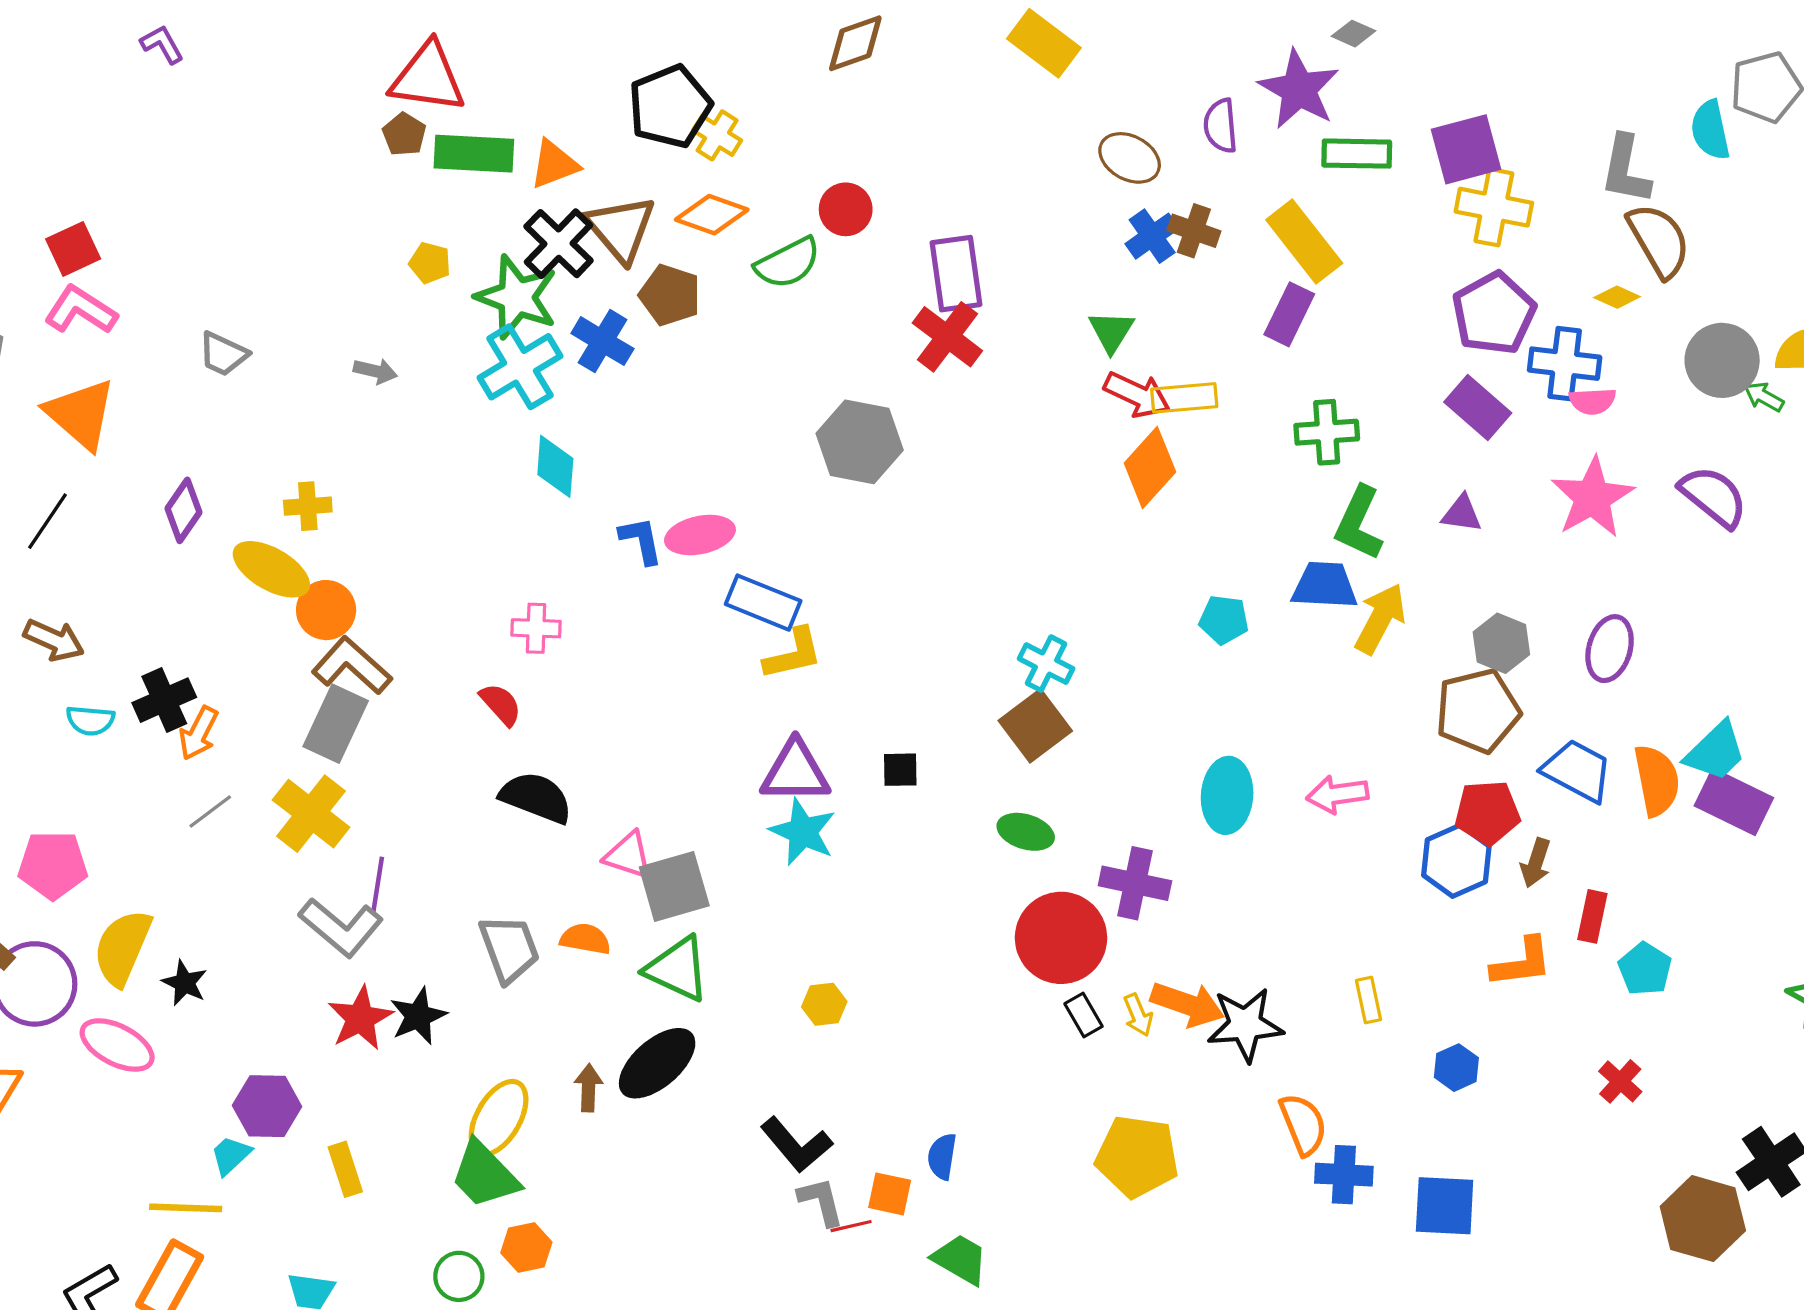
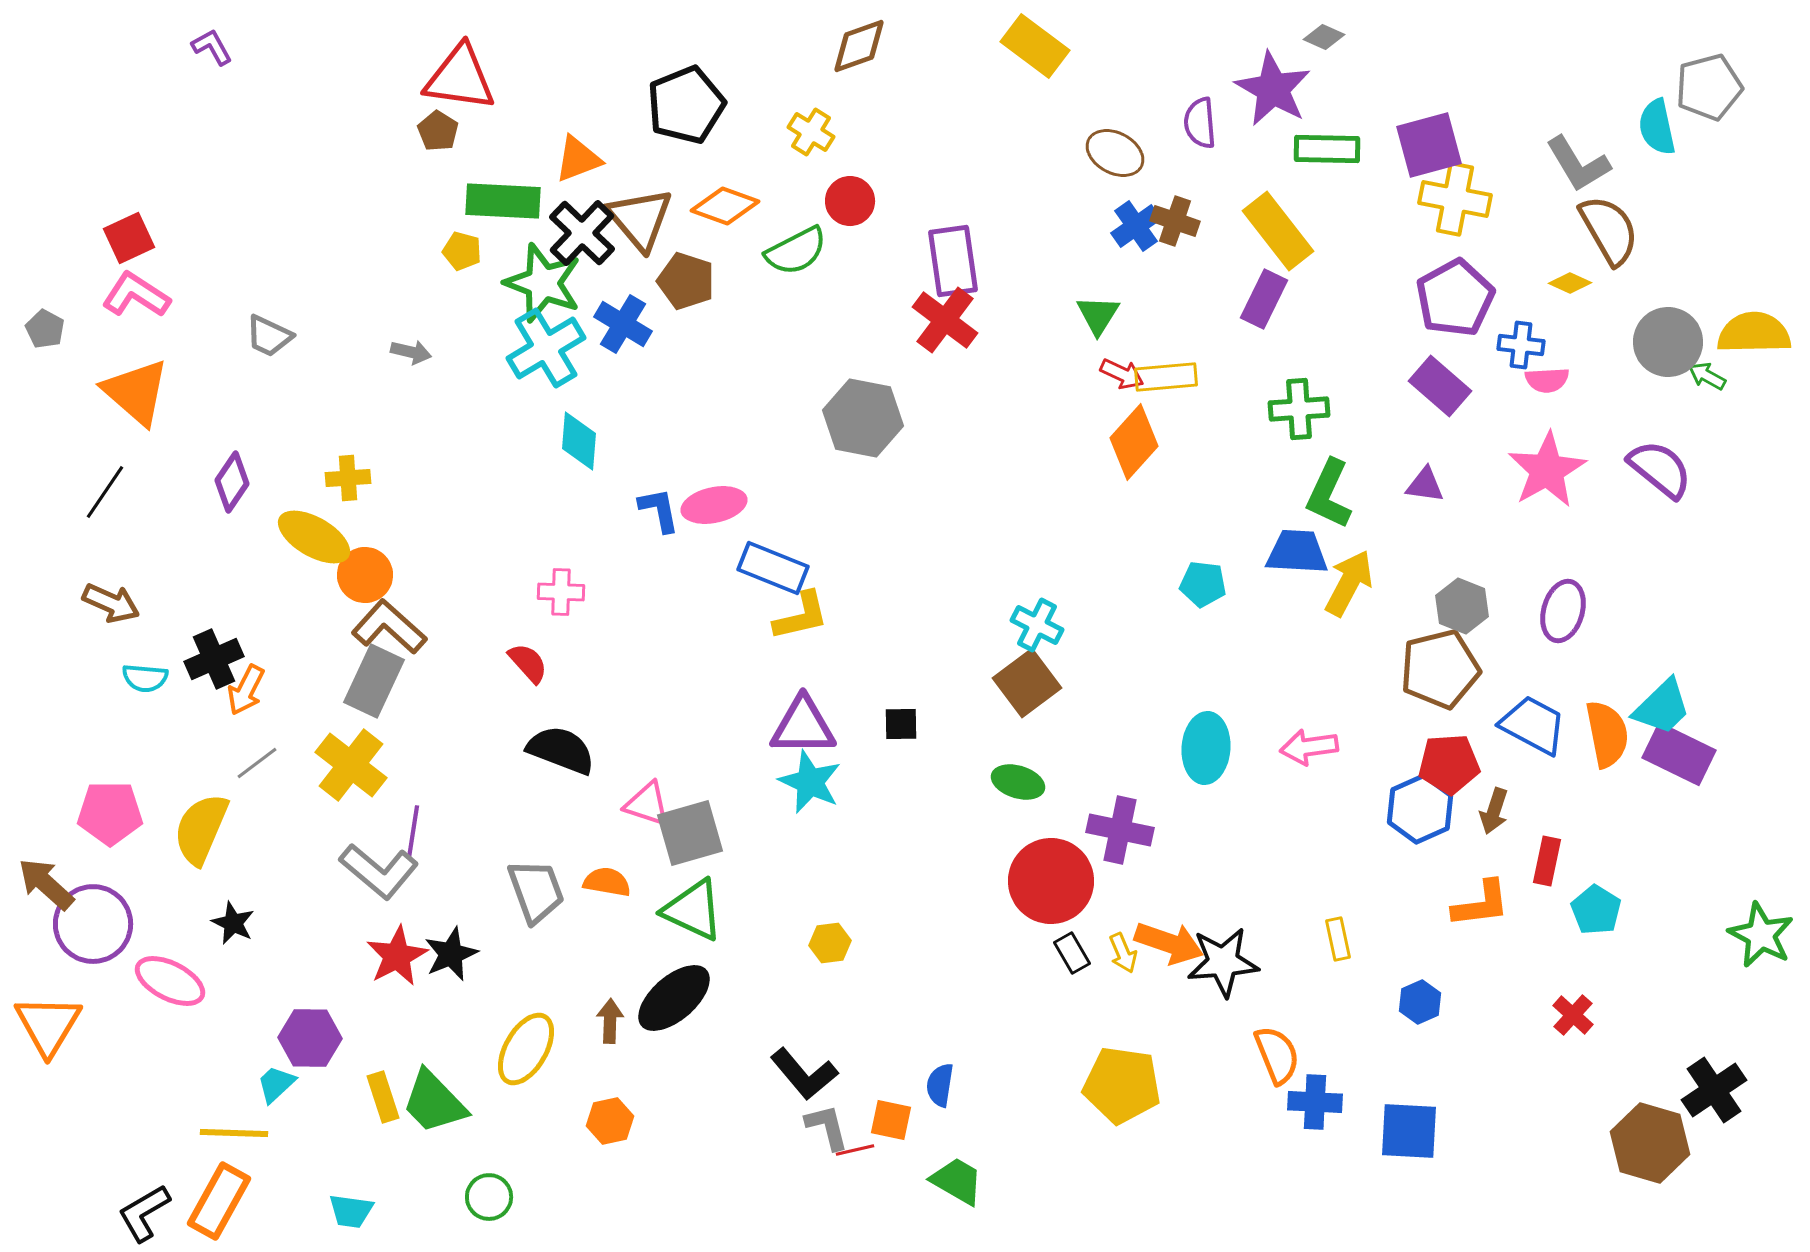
yellow cross: (717, 135) -> (811, 132), moved
green rectangle: (474, 154) -> (503, 201), moved
gray L-shape: (1626, 170) -> (1578, 164), turned -42
blue cross: (1565, 364) -> (1521, 345), size x0.7
red arrow: (1137, 395) -> (1122, 374), size x0.7
yellow semicircle: (122, 948) -> (201, 829), moved
green trapezoid: (485, 1175) -> (434, 1102), moved
orange hexagon: (526, 1248) -> (610, 1121), moved

